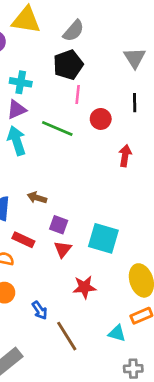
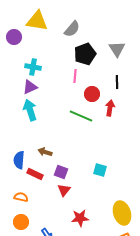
black pentagon: (68, 65) -> (85, 54), moved
green line: (57, 128) -> (81, 116), moved
red arrow: (125, 156) -> (110, 108), moved
cyan square: (103, 238) -> (100, 170), moved, size x0.6
red rectangle: (23, 240) -> (35, 174), moved

